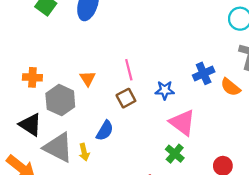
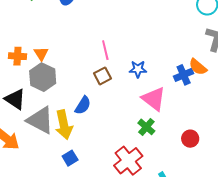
blue cross: (204, 73) -> (184, 75), moved
orange triangle: (88, 78) -> (41, 54), moved
yellow arrow: (84, 152) -> (64, 125), size x1.8

